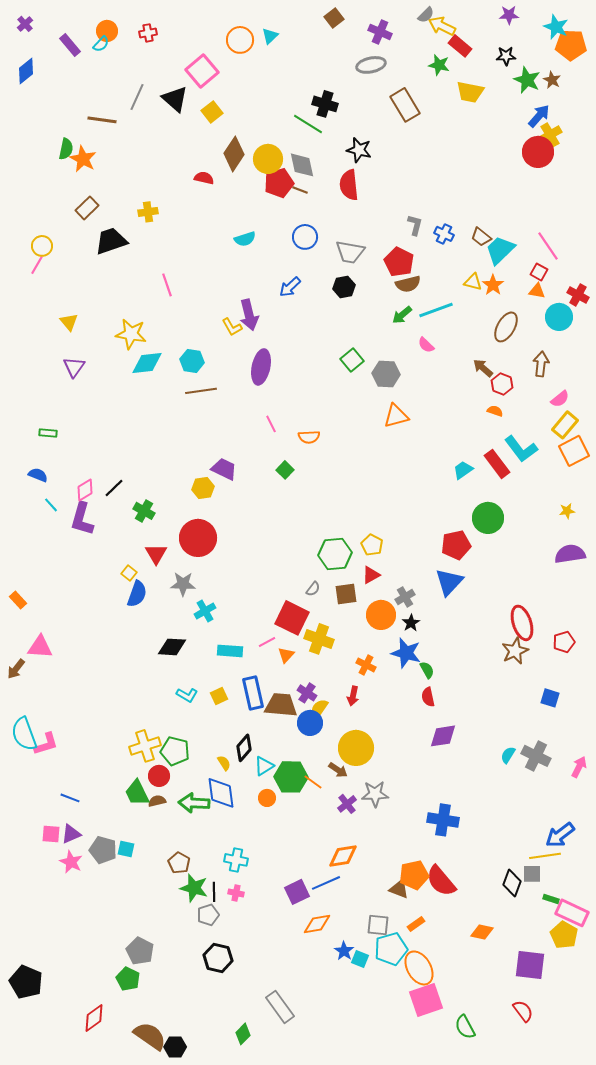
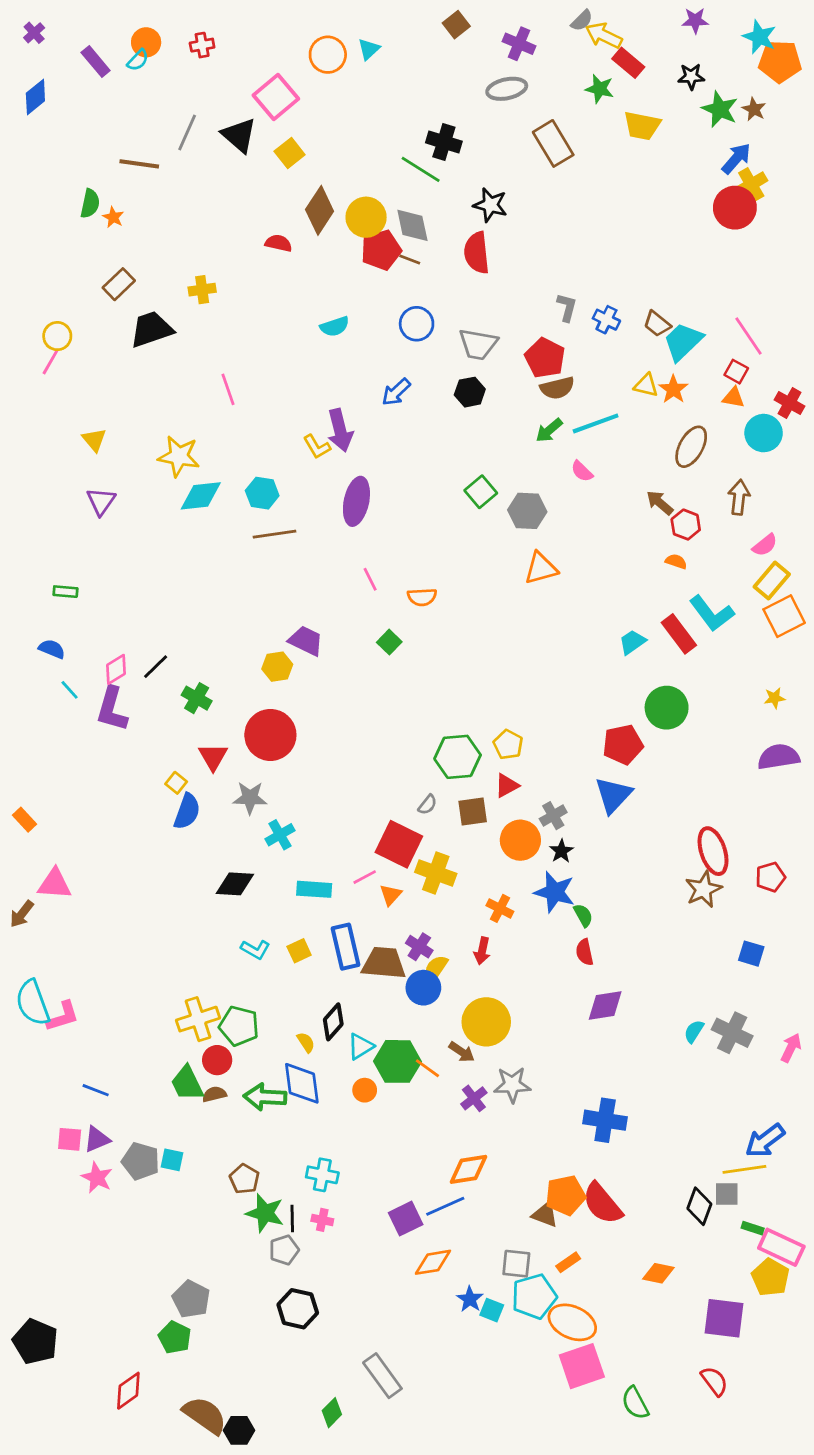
orange star: (83, 159) -> (113, 217), size x0.6
orange ellipse: (419, 968) -> (572, 1322), turned -36

